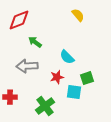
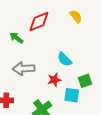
red diamond: (19, 20) -> (39, 21), moved
green arrow: (35, 42) -> (16, 38), moved

